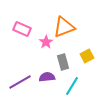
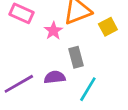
yellow square: (87, 56) -> (108, 27), moved

